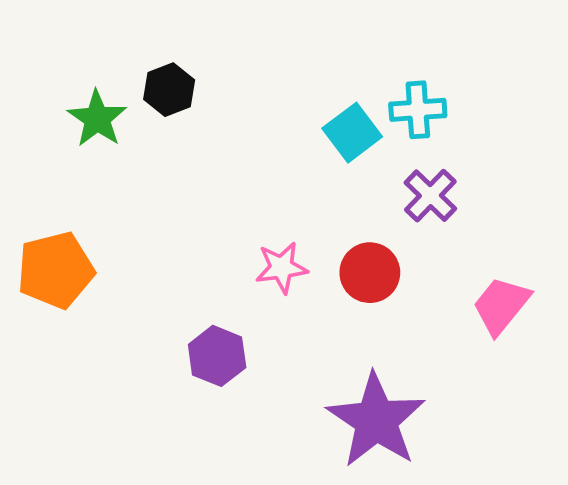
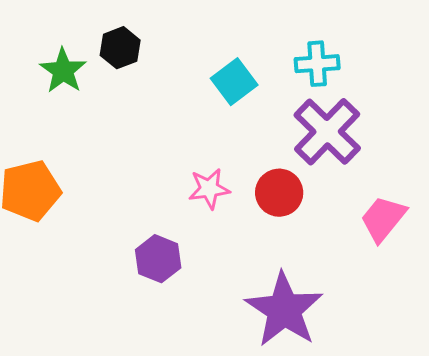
cyan square: (352, 133) -> (234, 82), moved
purple cross: (430, 196) -> (327, 132), size x1.6

